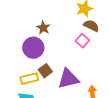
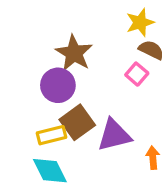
brown star: (43, 28) -> (74, 53), size x1.6
brown square: (45, 71) -> (77, 122), size x1.5

